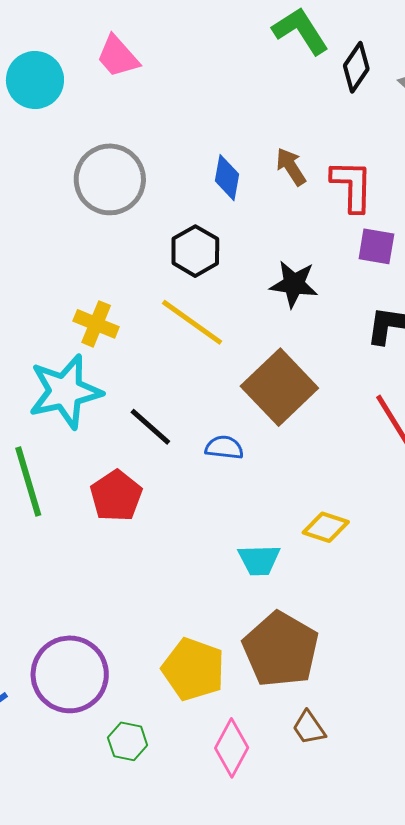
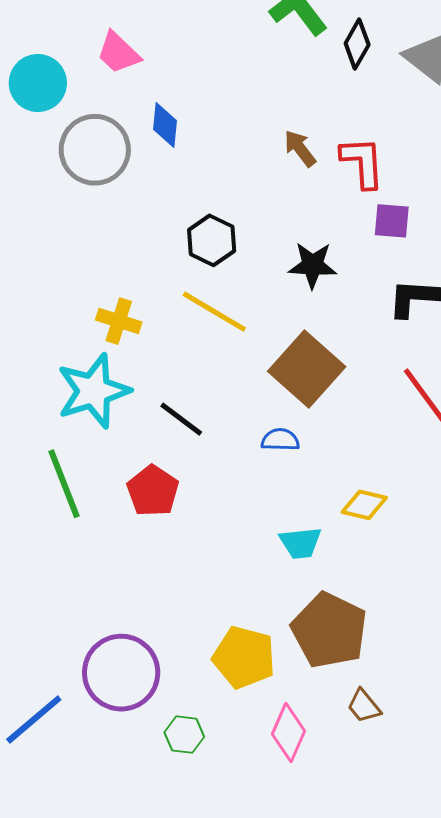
blue diamond: (227, 178) -> (165, 125), moved
gray circle: (110, 179) -> (95, 150), moved
blue semicircle: (224, 447) -> (280, 440), moved

